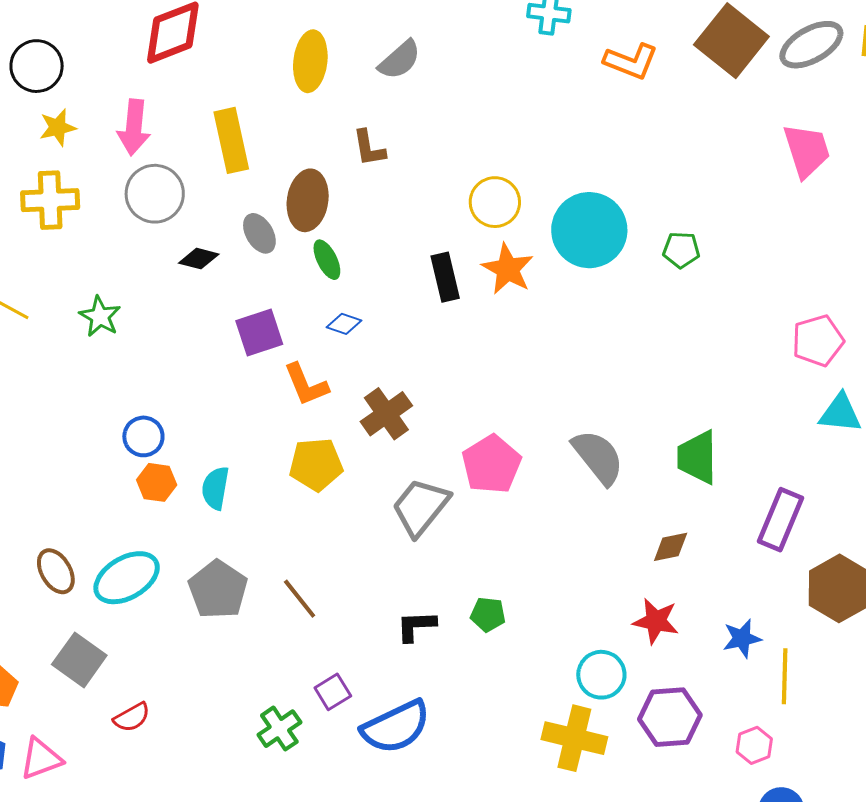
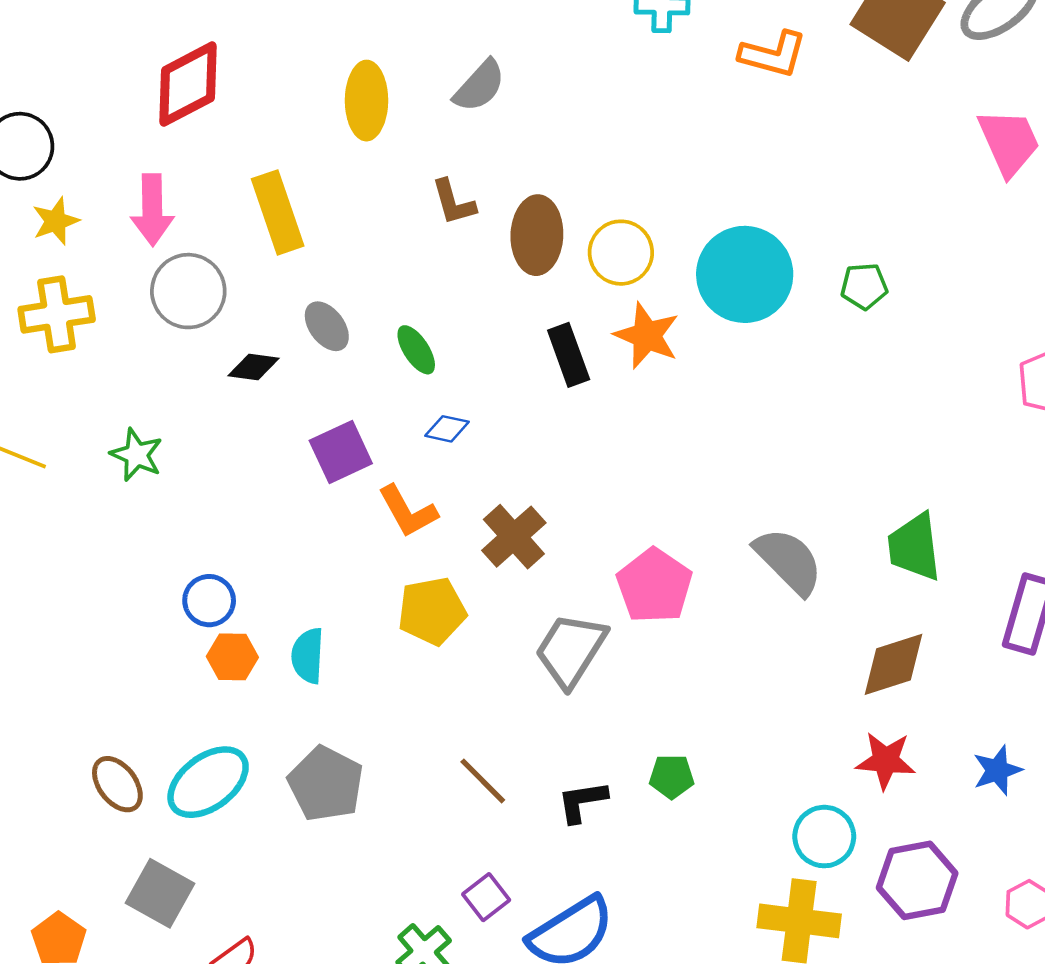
brown ellipse: (308, 200) -> (537, 235), moved
brown diamond: (671, 547) -> (893, 664), size x1.5
brown line: (300, 599) -> (483, 781), moved

